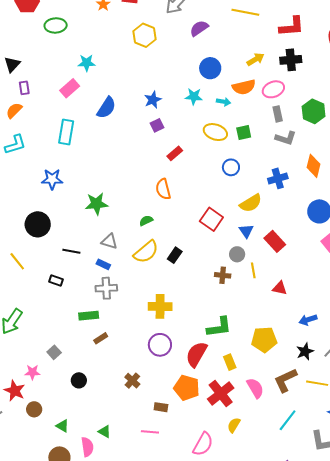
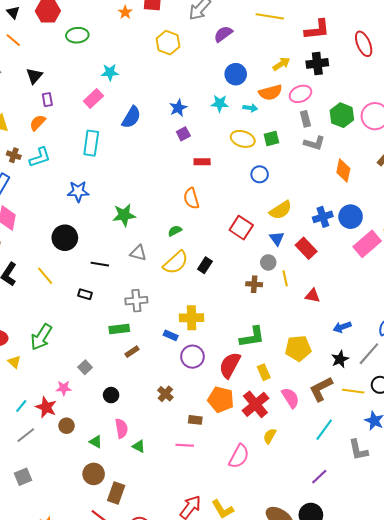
red rectangle: (175, 153) -> (202, 162), turned 42
blue cross: (278, 178) -> (323, 217), moved
blue rectangle: (103, 264) -> (171, 335), moved
pink semicircle: (87, 447) -> (121, 428), moved

